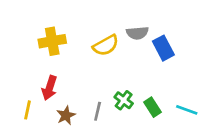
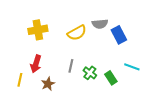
cyan line: (187, 110) -> (132, 67), moved
gray line: (98, 111) -> (71, 66), moved

